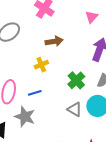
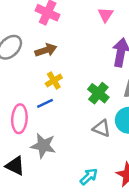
brown arrow: (54, 41) -> (46, 50), moved
blue line: (35, 93) -> (45, 103), moved

